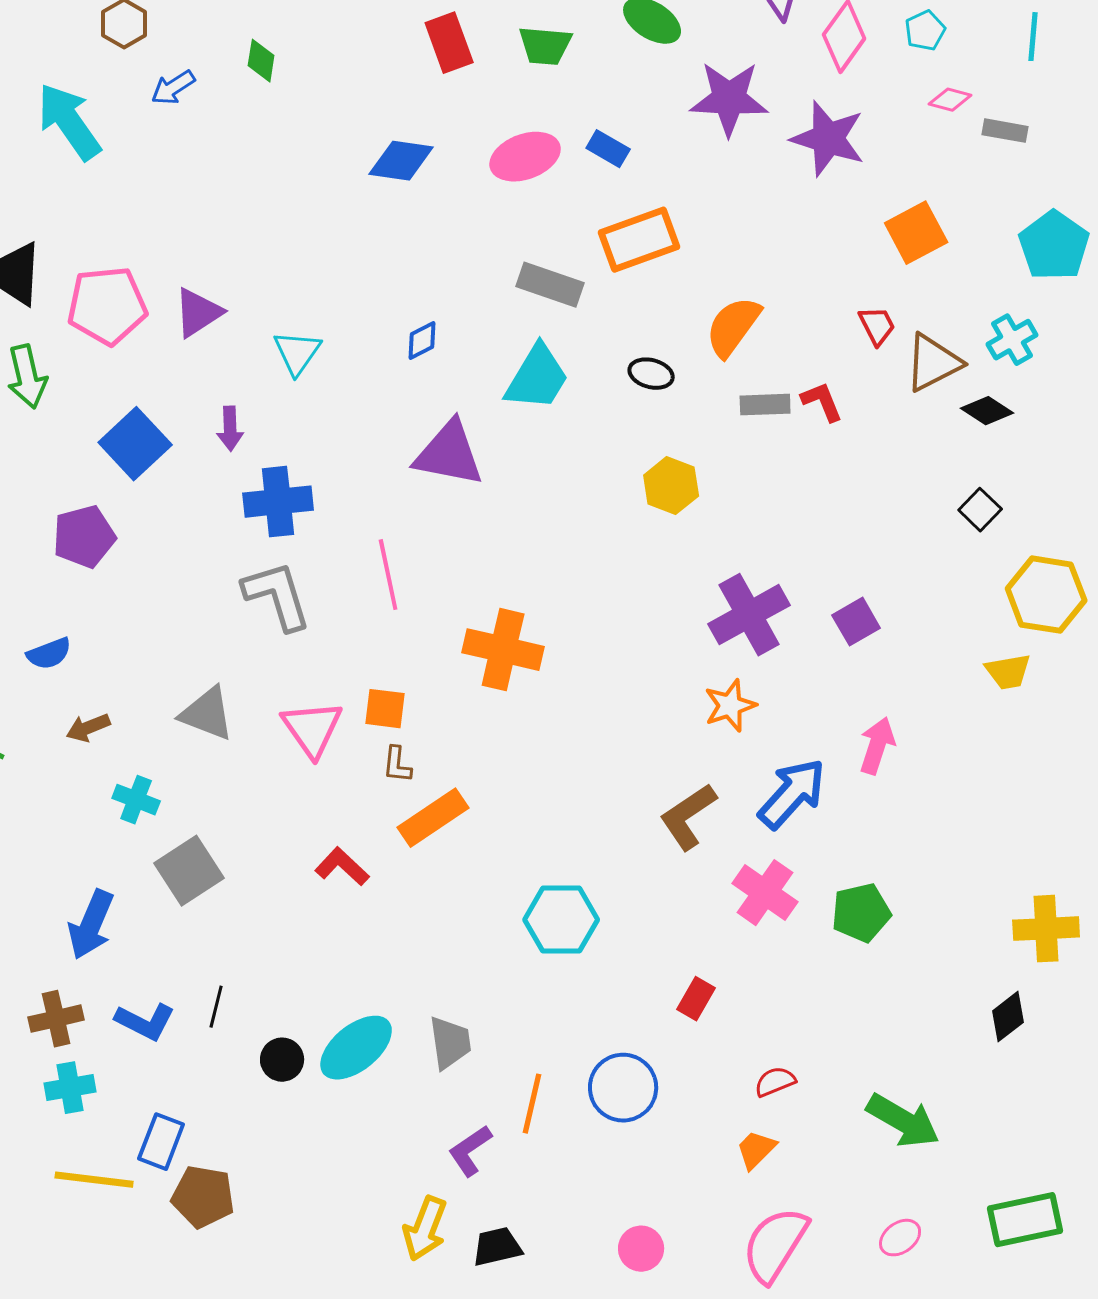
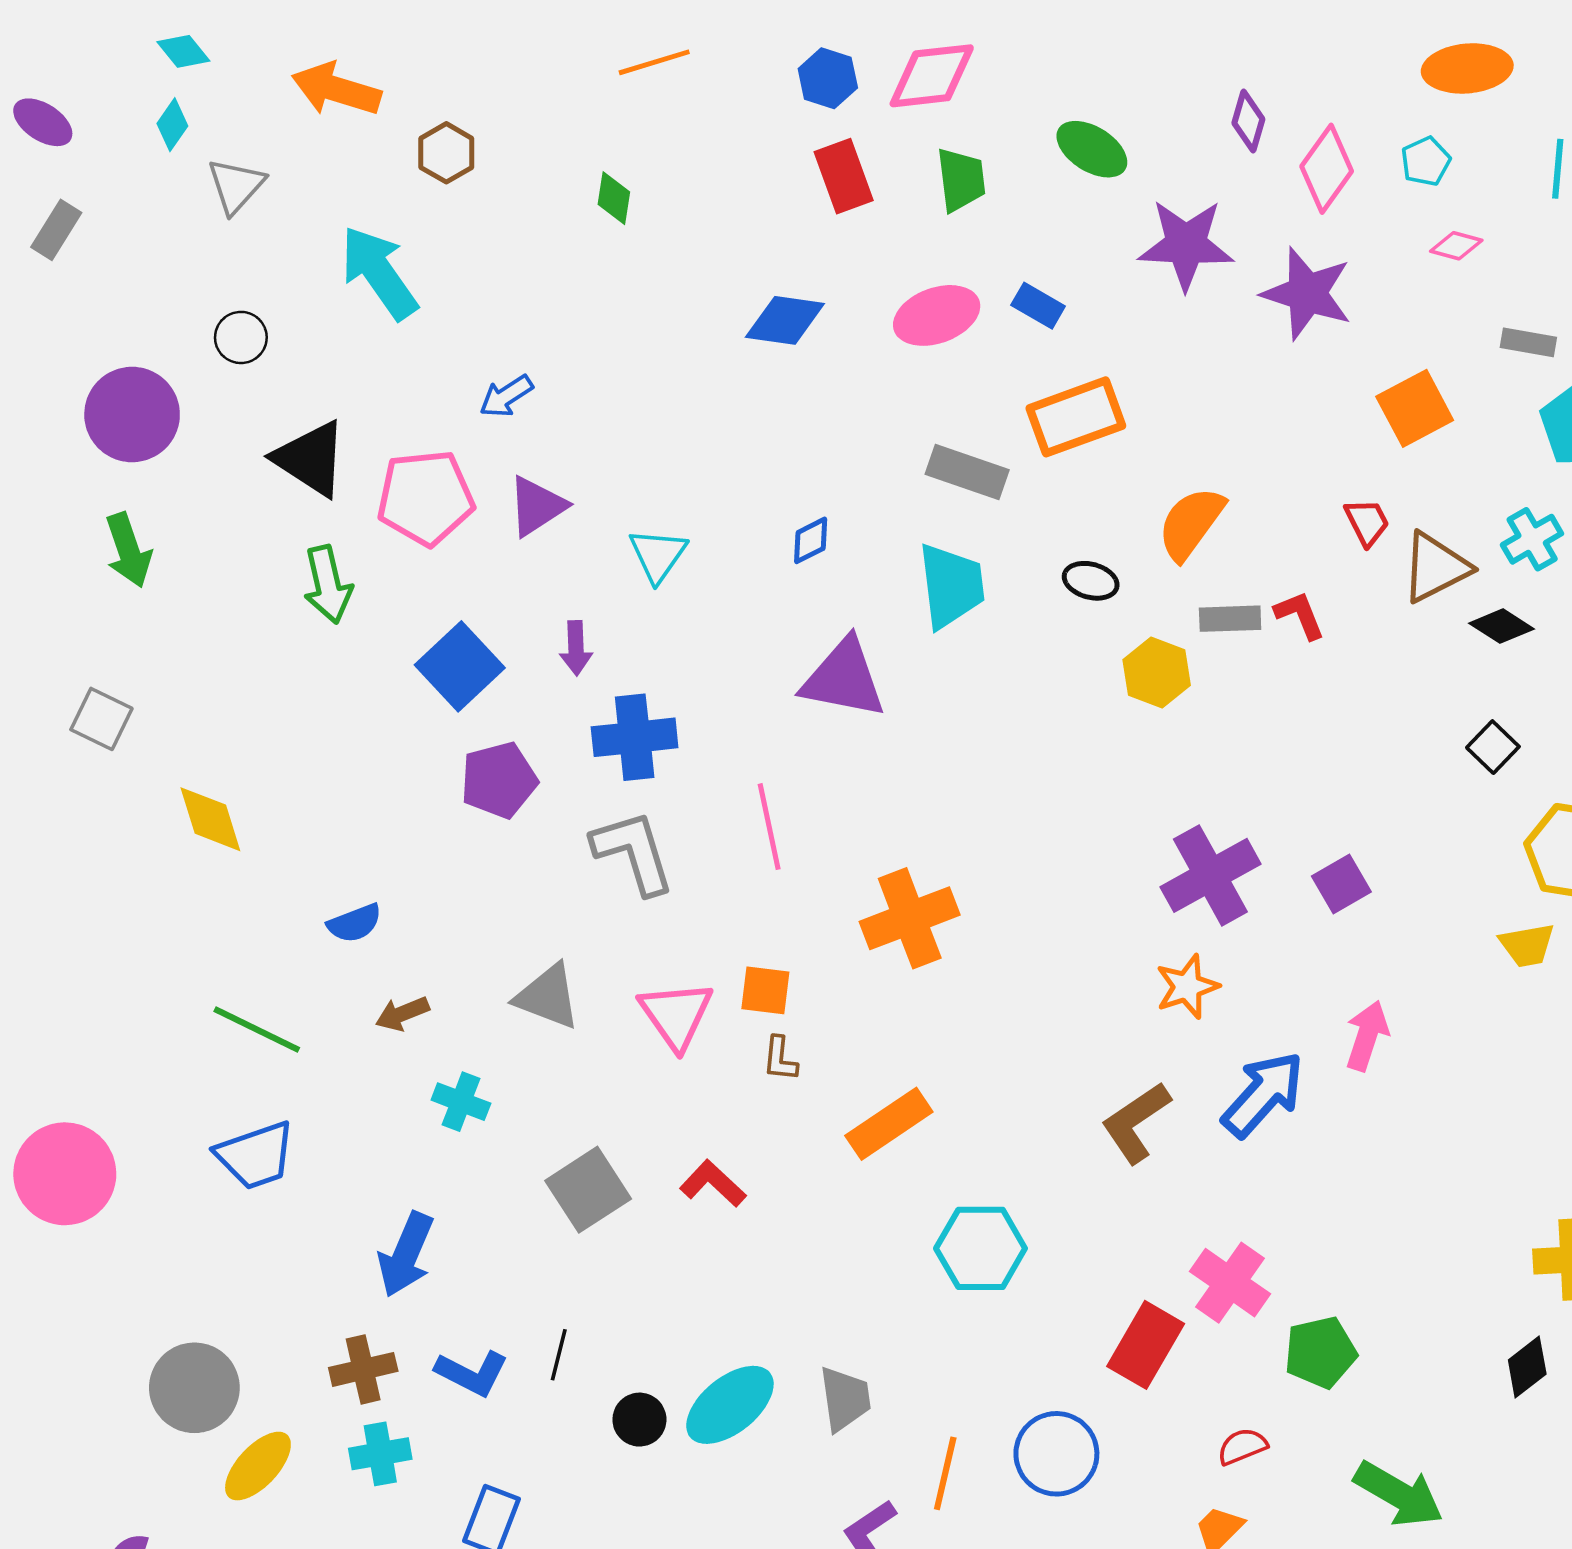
green trapezoid: (545, 46) -> (961, 180), turned -102
blue arrow: (173, 88) -> (506, 396), moved
gray rectangle: (1005, 131) -> (1528, 342), moved
cyan trapezoid: (537, 378) -> (951, 586), turned -38
yellow hexagon: (671, 486) -> (1157, 672), moved
purple pentagon: (84, 537) -> (499, 780), moved
orange cross: (503, 650) -> (910, 918), turned -34
orange rectangle: (433, 818) -> (889, 1124), moved
gray square: (189, 871) -> (588, 1190), moved
pink cross: (765, 893) -> (1230, 1283), moved
green pentagon: (861, 913) -> (1321, 1352), moved
red rectangle: (696, 999) -> (1146, 1345), size x1.6

